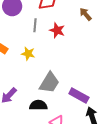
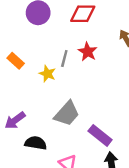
gray line: (35, 25) -> (64, 59), moved
black semicircle: (38, 105) -> (36, 143), moved

